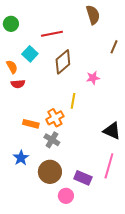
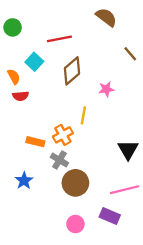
brown semicircle: (93, 15) -> (106, 17), turned -36
brown line: (114, 47) -> (130, 54), turned -64
black triangle: (112, 131) -> (128, 150), turned 36
pink line: (109, 166) -> (125, 190), turned 60
brown circle: (50, 172) -> (75, 183), moved
purple rectangle: (83, 178) -> (110, 216), moved

